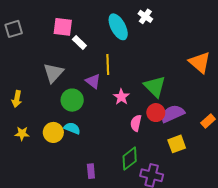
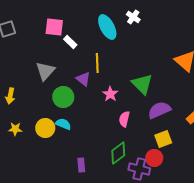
red circle: (156, 113) -> (154, 158), moved

